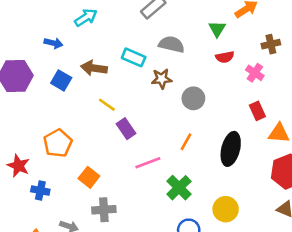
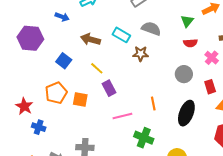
blue square: (61, 80) -> (64, 61), moved
gray circle: (193, 98) -> (184, 74), moved
orange line: (186, 142) -> (153, 104), turned -48
orange square: (89, 177) -> (80, 100), moved, turned -35
green cross: (179, 188) -> (144, 138), turned -30

